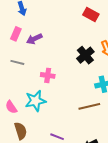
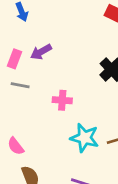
pink rectangle: (16, 34) -> (14, 59), moved
cyan star: (36, 101) -> (85, 138), moved, turned 30

